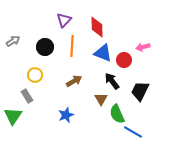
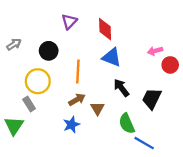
orange line: (72, 46) -> (78, 71), moved
red circle: (124, 60) -> (170, 65), moved
yellow circle: (35, 75) -> (38, 81), size x1.5
brown arrow: (74, 81) -> (77, 100), moved
brown triangle: (101, 99) -> (97, 108), moved

